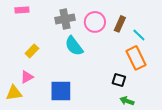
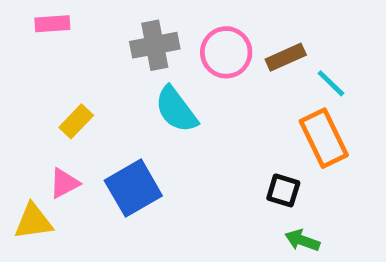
brown rectangle: (120, 24) -> (286, 57), turned 42
blue square: (61, 91) -> (133, 188), moved, turned -30

